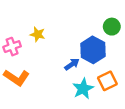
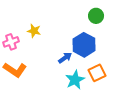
green circle: (112, 27) -> (96, 16), moved

